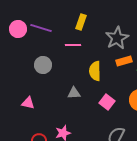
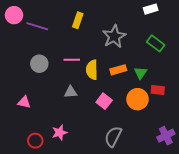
pink circle: (18, 29) -> (14, 15), moved
pink line: (73, 45) -> (72, 60), moved
orange rectangle: (124, 61) -> (118, 70), moved

